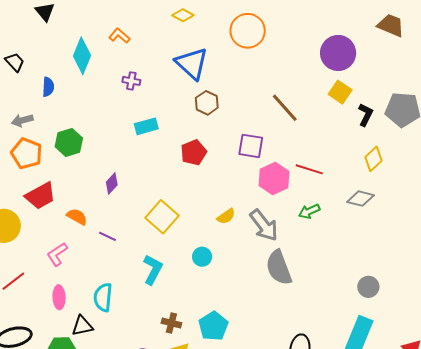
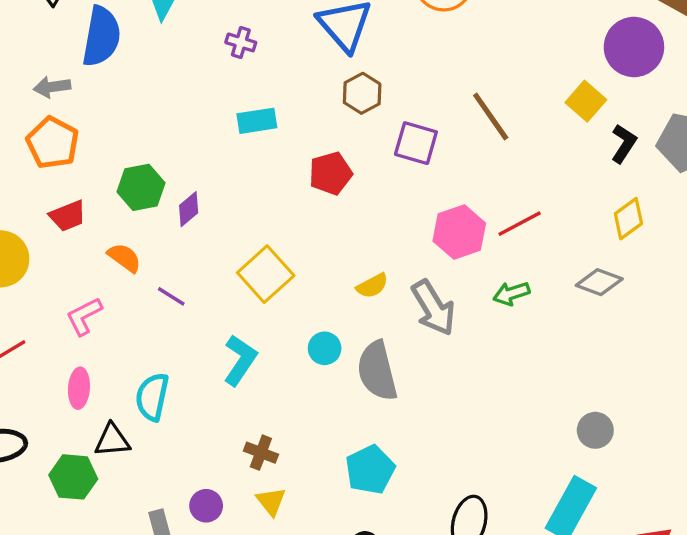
purple circle: (338, 53) -> (634, 47), moved
blue semicircle: (48, 87) -> (101, 36), size x1.8
green hexagon: (69, 142) -> (141, 187), moved
purple square: (251, 146) -> (416, 143), moved
red line: (309, 169) -> (520, 224), turned -52
red trapezoid: (40, 196) -> (68, 216), size x0.7
gray semicircle: (279, 268) -> (377, 371), moved
cyan pentagon: (213, 326) -> (370, 470), moved

